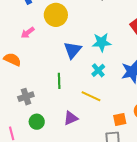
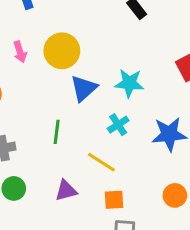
yellow circle: (56, 15) -> (62, 51), moved
pink arrow: (28, 33) -> (20, 52), turned -80
orange square: (120, 120) -> (114, 200), moved

